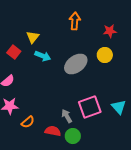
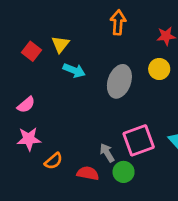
red square: (14, 52) -> (32, 51), moved
gray ellipse: (76, 64) -> (119, 81), turned -35
green circle: (73, 136) -> (124, 172), moved

